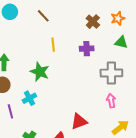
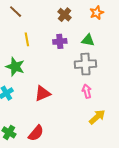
orange star: (118, 18) -> (97, 13), moved
green triangle: (121, 42) -> (88, 40), moved
red triangle: (79, 121) -> (43, 93), moved

